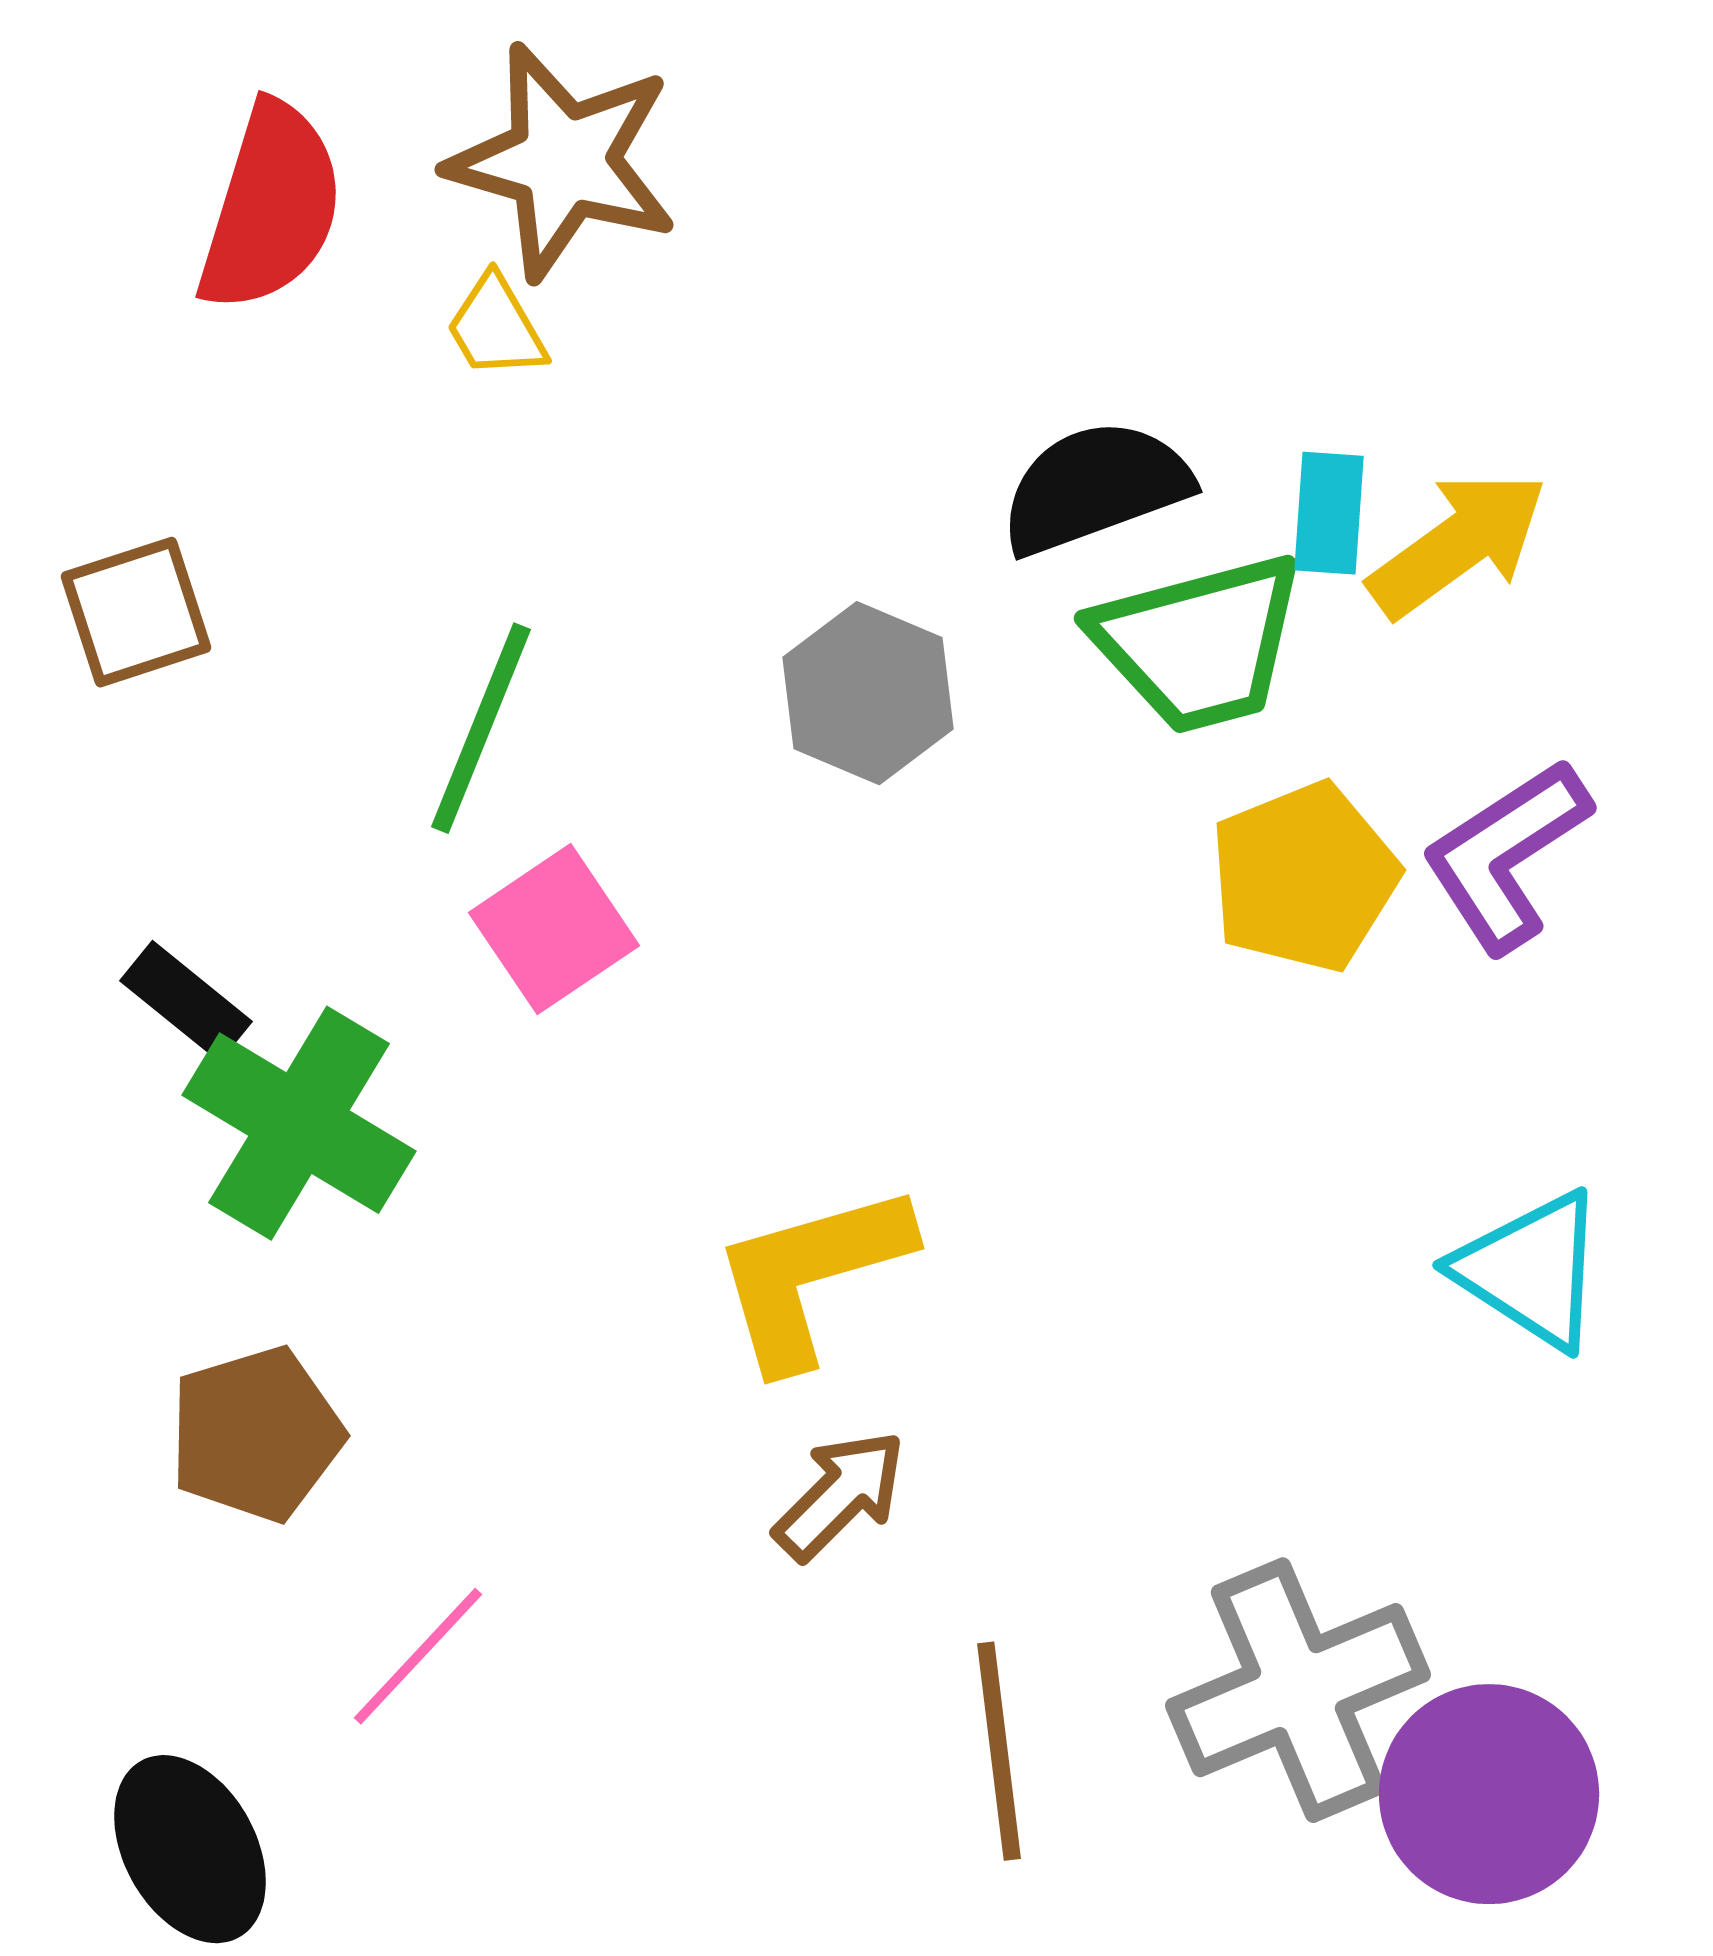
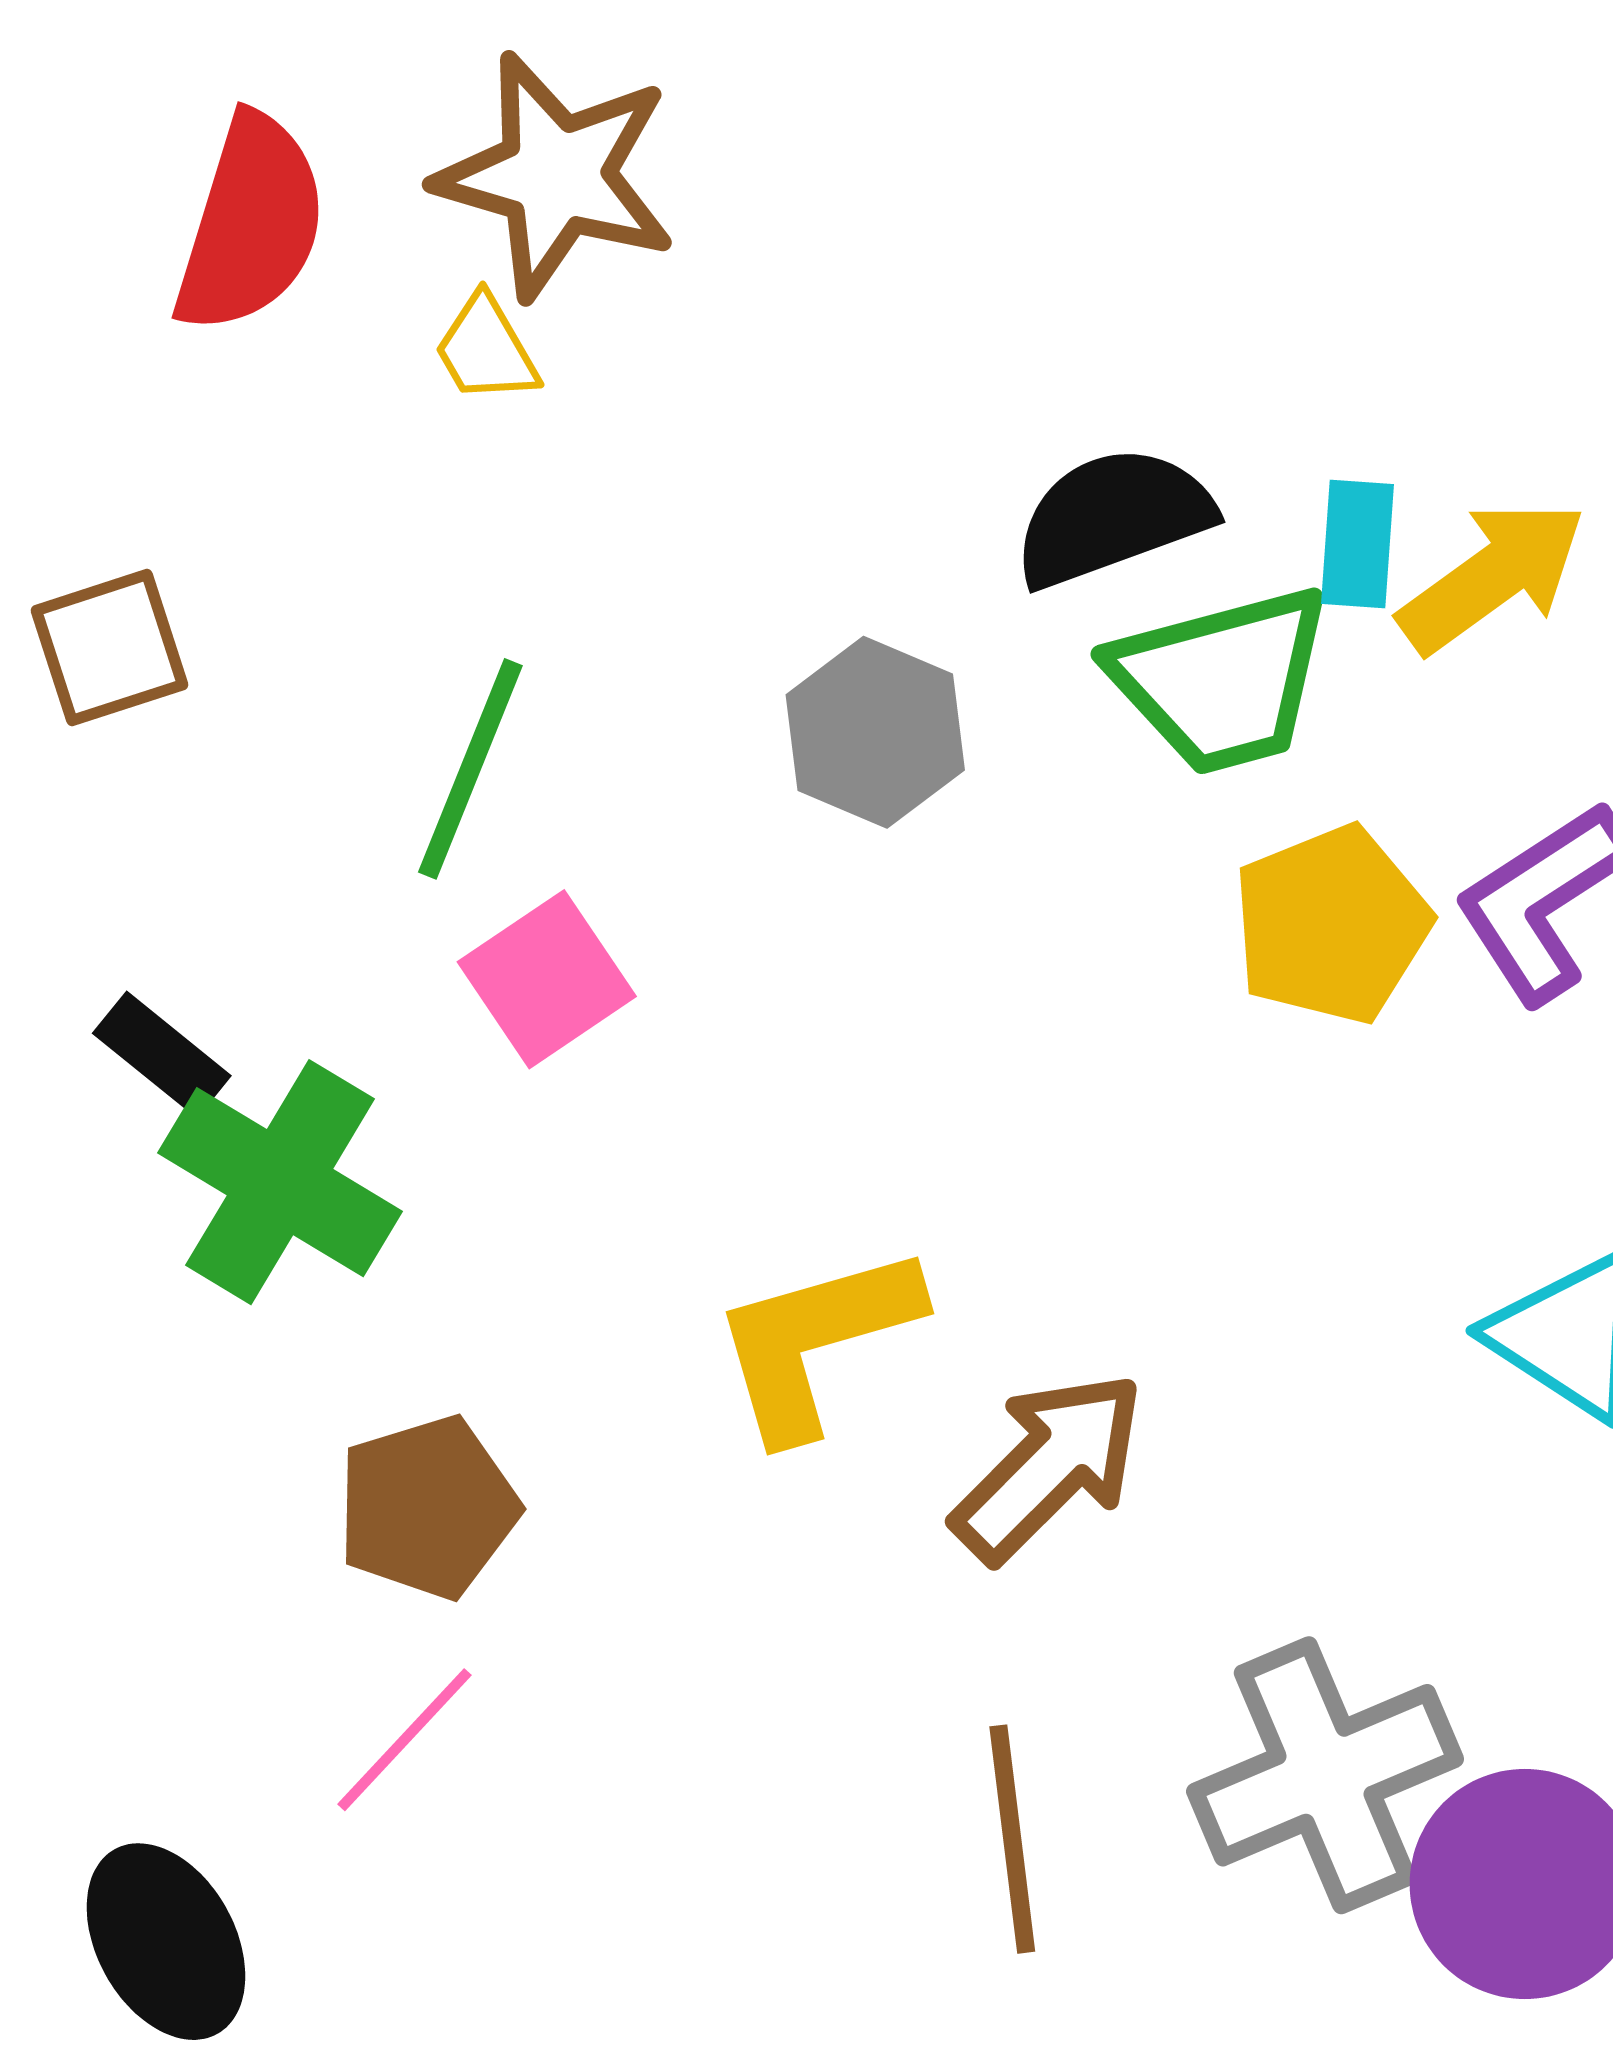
brown pentagon: (256, 1434) -> (428, 1507), moved
brown arrow: (840, 1495) -> (1049, 1467), moved, size x1.4

